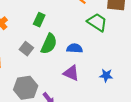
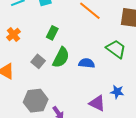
green trapezoid: (97, 22) -> (116, 49), moved
purple triangle: (71, 73) -> (97, 103), moved

